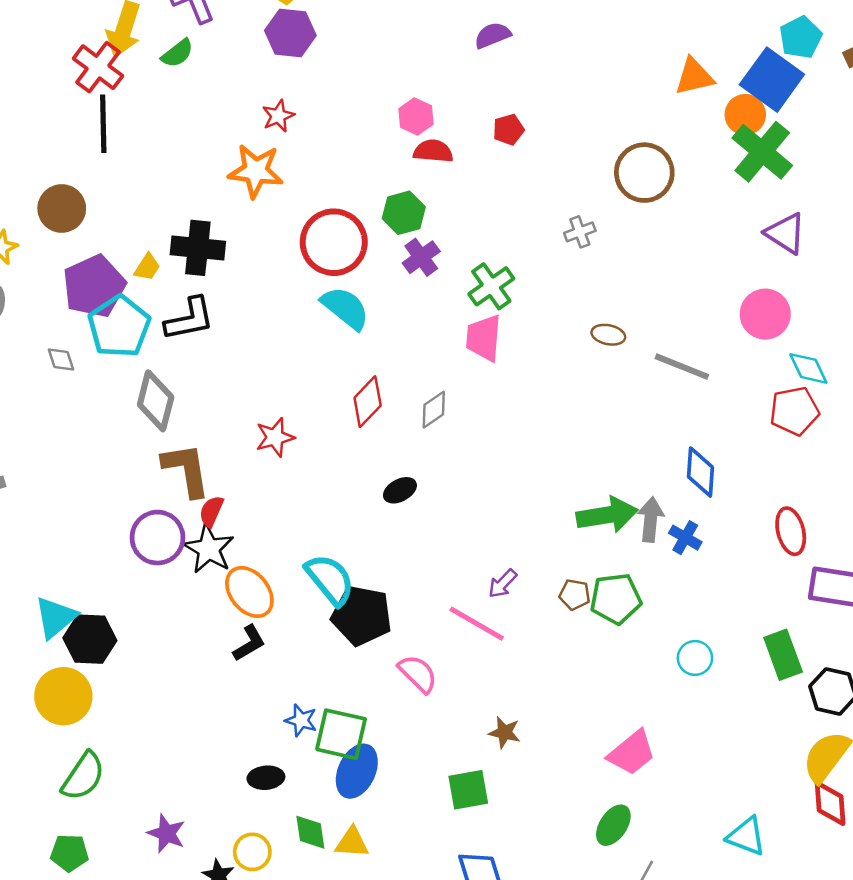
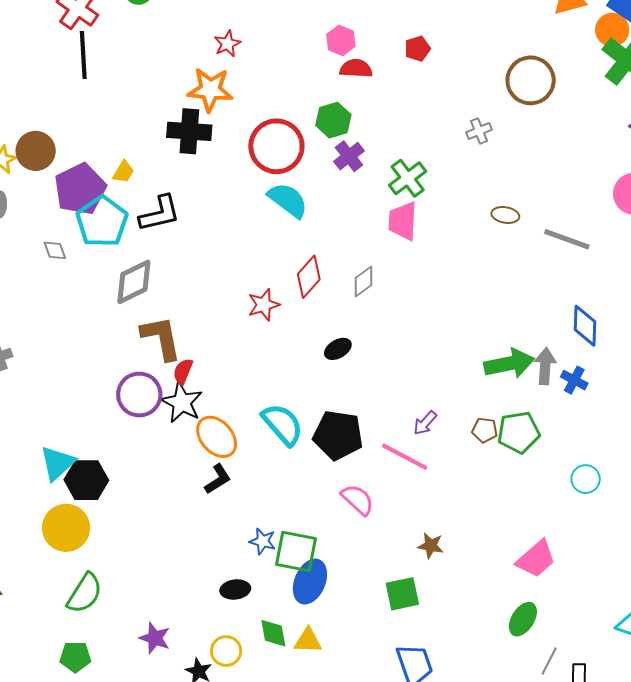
brown circle: (62, 208) -> (36, 151), moved
black cross: (198, 248) -> (189, 131), moved
gray diamond: (156, 401) -> (134, 282), turned 51
red star: (275, 437) -> (264, 305), moved
black pentagon: (362, 616) -> (338, 435), moved

